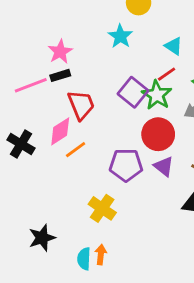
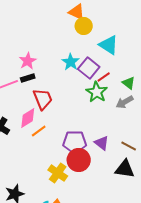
cyan star: (120, 36) -> (71, 62), moved
cyan triangle: (174, 46) -> (109, 45), moved, size x1.5
purple square: (133, 92) -> (89, 68), moved
red circle: (158, 134) -> (79, 160), moved

